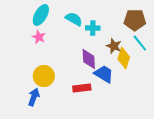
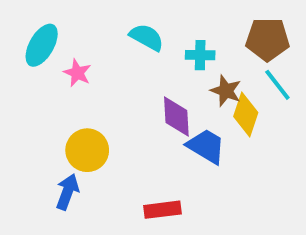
cyan ellipse: (41, 15) -> (42, 45), moved
cyan cross: (93, 28) -> (200, 55), moved
red rectangle: (82, 88) -> (162, 210), moved

